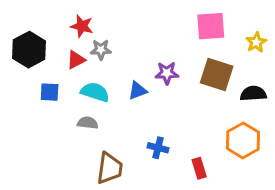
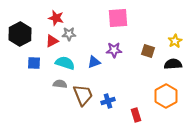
pink square: (211, 26) -> (118, 18), moved
yellow star: (256, 42) -> (175, 41), moved
brown square: (217, 74) -> (148, 51), size x0.6
blue cross: (158, 148) -> (108, 101), turned -32
brown trapezoid: (110, 168) -> (83, 95), moved, turned -30

